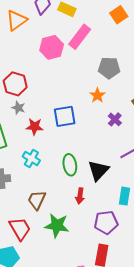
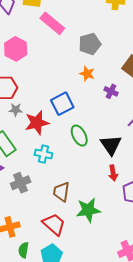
pink rectangle: (80, 37) -> (52, 23), turned -70
pink hexagon: (52, 47) -> (16, 49), moved
red star: (35, 127) -> (37, 123), size x1.4
green ellipse: (70, 165) -> (79, 136), moved
red arrow: (80, 196) -> (113, 173), moved

